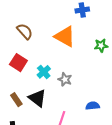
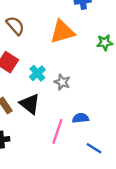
orange triangle: (65, 36) -> (62, 32), turned -45
blue semicircle: (93, 106) -> (80, 118), moved

